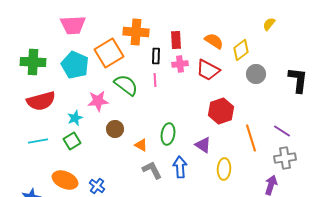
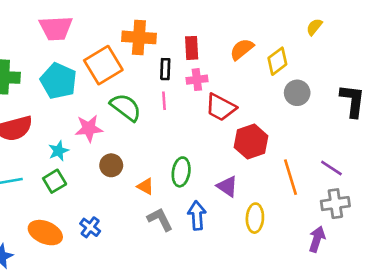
orange semicircle: (214, 41) -> (242, 49), turned -72
red trapezoid: (208, 70) -> (221, 107), moved
blue cross: (97, 186) -> (90, 227), moved

